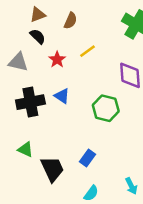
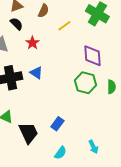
yellow line: (88, 51) -> (64, 26), moved
green hexagon: (106, 108) -> (85, 83), moved

